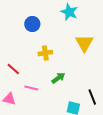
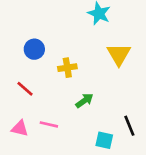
blue circle: (32, 24) -> (34, 49), moved
pink line: (31, 88) -> (49, 124), moved

